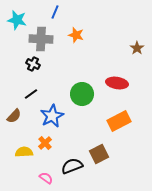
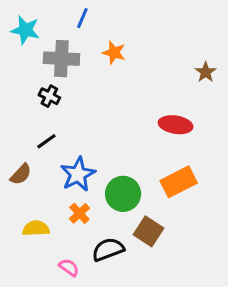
green circle: (82, 94) -> (123, 194), moved
orange cross: (45, 143) -> (79, 213), moved
brown square: (99, 154) -> (149, 231), turned -30

